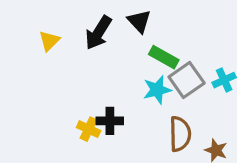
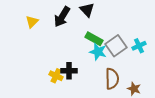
green rectangle: (164, 57) -> (94, 39), moved
cyan star: (157, 90) -> (98, 52), turned 30

